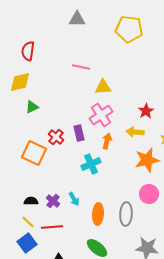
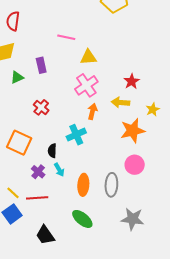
purple rectangle: (79, 133) -> (41, 65), moved
orange square: (34, 153) -> (19, 143), moved
black semicircle: (31, 201) -> (52, 151), moved, turned -88

